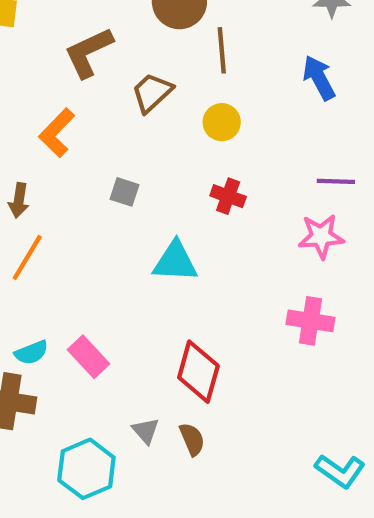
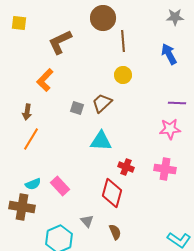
brown trapezoid: (152, 93) -> (102, 103), moved
red cross: (228, 196) -> (126, 167), moved
brown semicircle: (192, 439) -> (115, 232), moved

